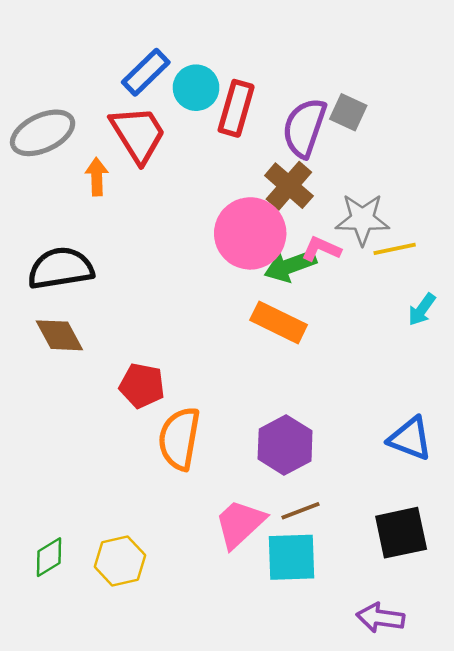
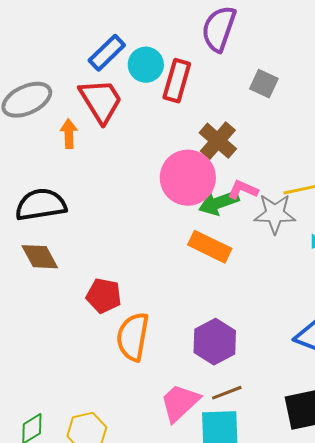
purple semicircle: (304, 128) -> (219, 29), moved
gray star: (362, 219) -> (275, 214), moved

